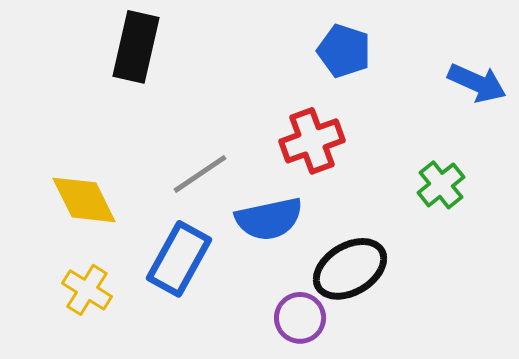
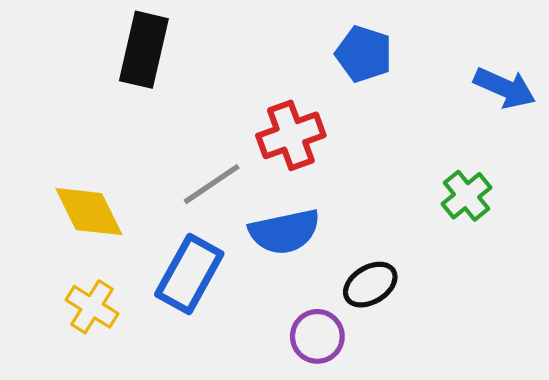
red cross: (312, 141) -> (291, 135), moved
black ellipse: (350, 269) -> (370, 285), size x0.7

